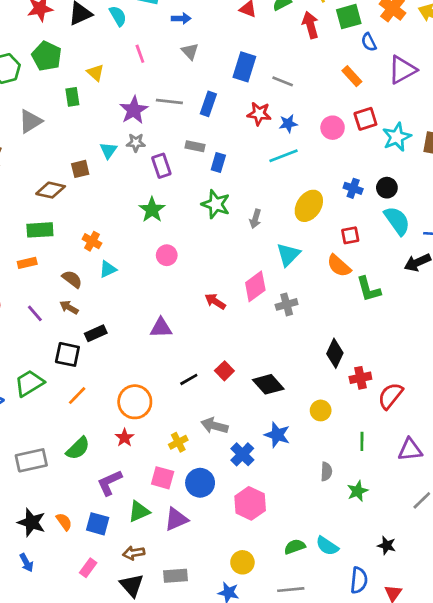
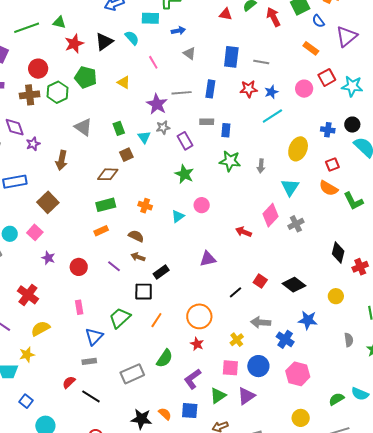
green rectangle: (72, 97) -> (119, 128), moved
gray triangle: (30, 121) -> (83, 127), turned -42
cyan star: (397, 137) -> (352, 86), turned -30
cyan triangle: (108, 269) -> (178, 216), moved

